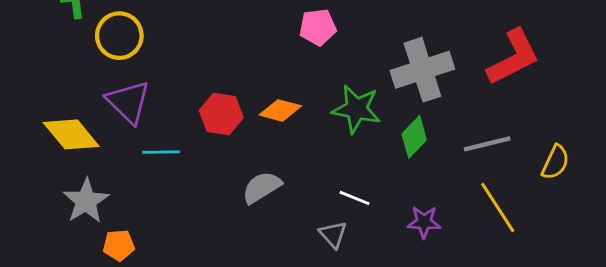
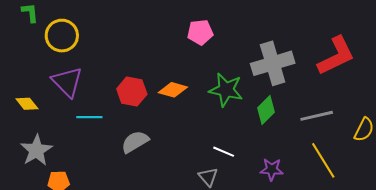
yellow diamond: (71, 134) -> (27, 104), size x0.6
gray semicircle: (262, 187) -> (135, 142), moved

